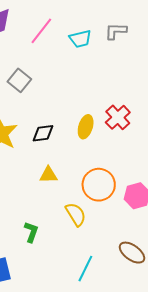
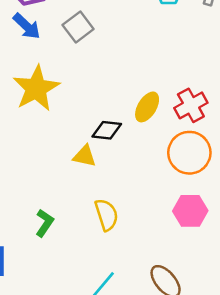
black diamond: (43, 133) -> (107, 130), moved
orange circle: (99, 185) -> (189, 153), moved

